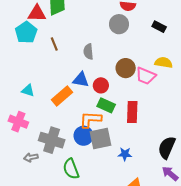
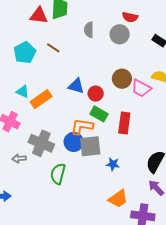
cyan pentagon: (26, 32) -> (25, 53), moved
brown line: (54, 44) -> (53, 48), turned -40
gray semicircle: (88, 52) -> (89, 30), moved
orange rectangle: (62, 96) -> (41, 99), moved
green semicircle: (71, 169) -> (58, 174), turned 30

